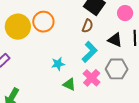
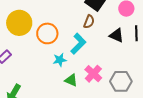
orange circle: (43, 22) -> (47, 33), moved
cyan L-shape: (90, 52) -> (78, 44), moved
gray hexagon: (117, 69) -> (121, 81), moved

